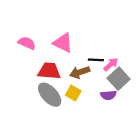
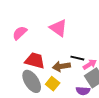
pink semicircle: (27, 43) -> (20, 33), turned -77
pink triangle: (63, 43) -> (58, 28), moved

